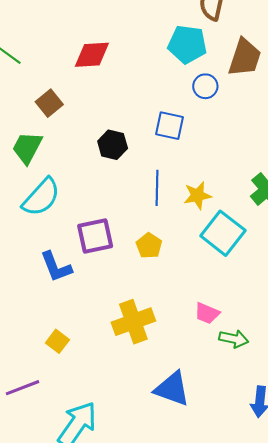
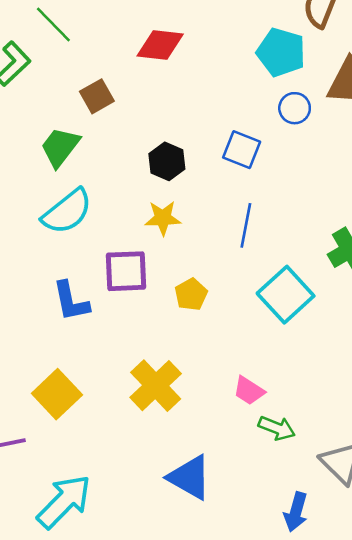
blue line: (157, 188) -> (246, 225), moved
yellow star: (197, 195) -> (163, 218), moved
yellow cross: (133, 322) -> (156, 386), turned -33
yellow square: (57, 341) -> (57, 394), size x1.6

